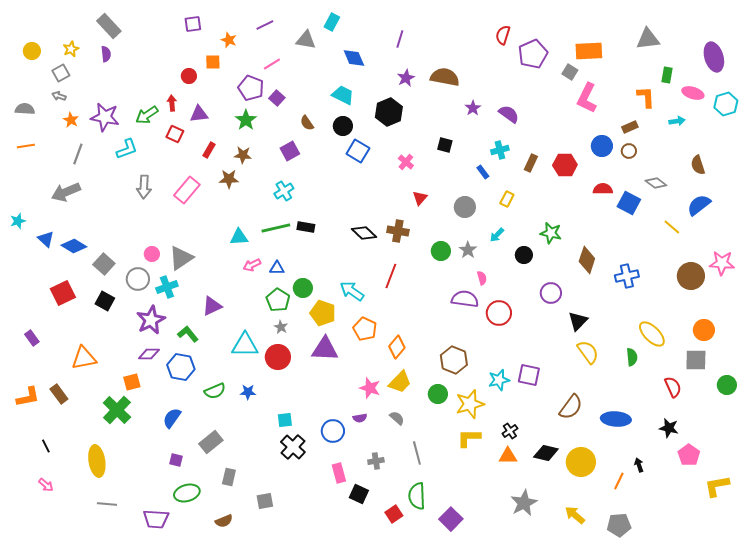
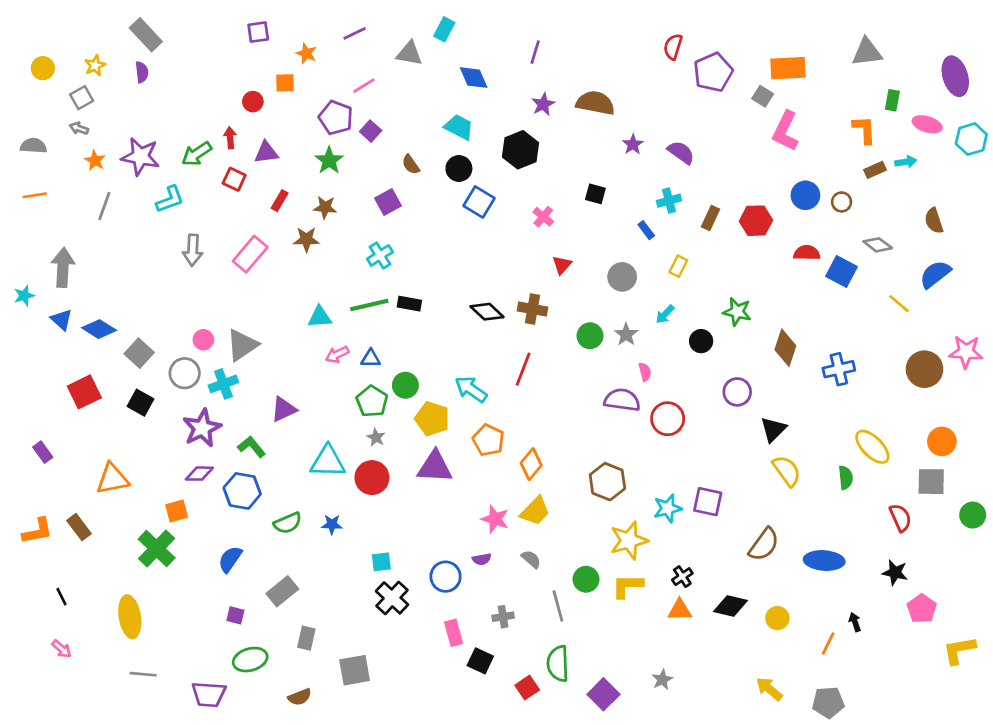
brown rectangle: (630, 127) -> (875, 170), moved
gray arrow: (66, 192) -> (63, 268), moved, turned 116
green circle: (438, 394) -> (586, 579), moved
yellow circle: (581, 462) -> (777, 618), size x0.6
gray square: (265, 501) -> (355, 670), size x1.4
gray star: (524, 503) -> (662, 680), moved, size x0.6

